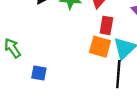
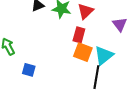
red rectangle: (106, 25) -> (79, 35), moved

